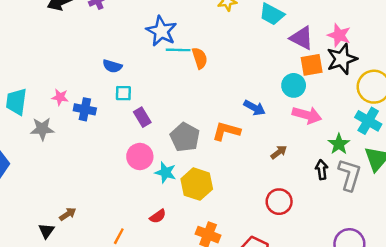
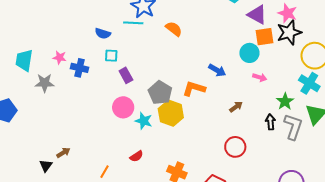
cyan line: (178, 50) -> (133, 23), moved
orange semicircle: (200, 58) -> (174, 29), turned -36
pink arrow: (307, 115) -> (260, 77), size x0.6
yellow hexagon: (197, 184) -> (171, 113), moved

